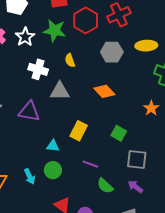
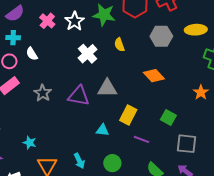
white cross: (38, 69) -> (88, 54), turned 30
gray triangle: (60, 91) -> (107, 88), moved
purple line: (90, 164) -> (142, 139), moved
green circle: (53, 170) -> (112, 163), moved

